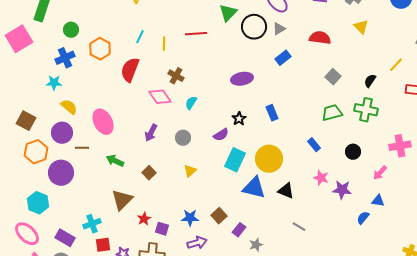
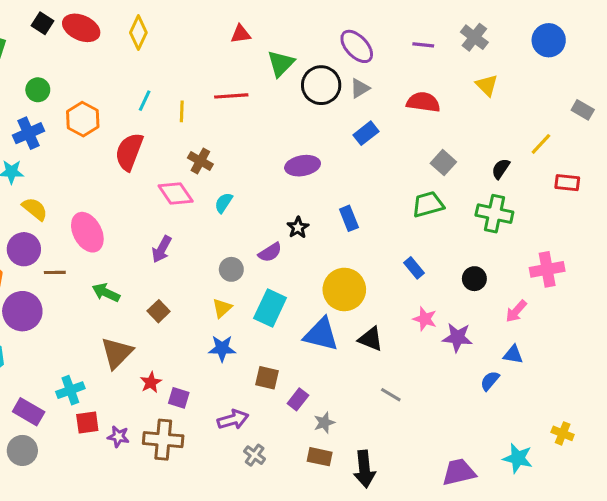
green trapezoid: (332, 113) -> (428, 204), moved
gray circle: (183, 138) -> (231, 269), moved
cyan rectangle: (235, 160) -> (270, 308), moved
brown square: (219, 216) -> (267, 378), turned -35
blue star: (190, 218) -> (222, 348), moved

